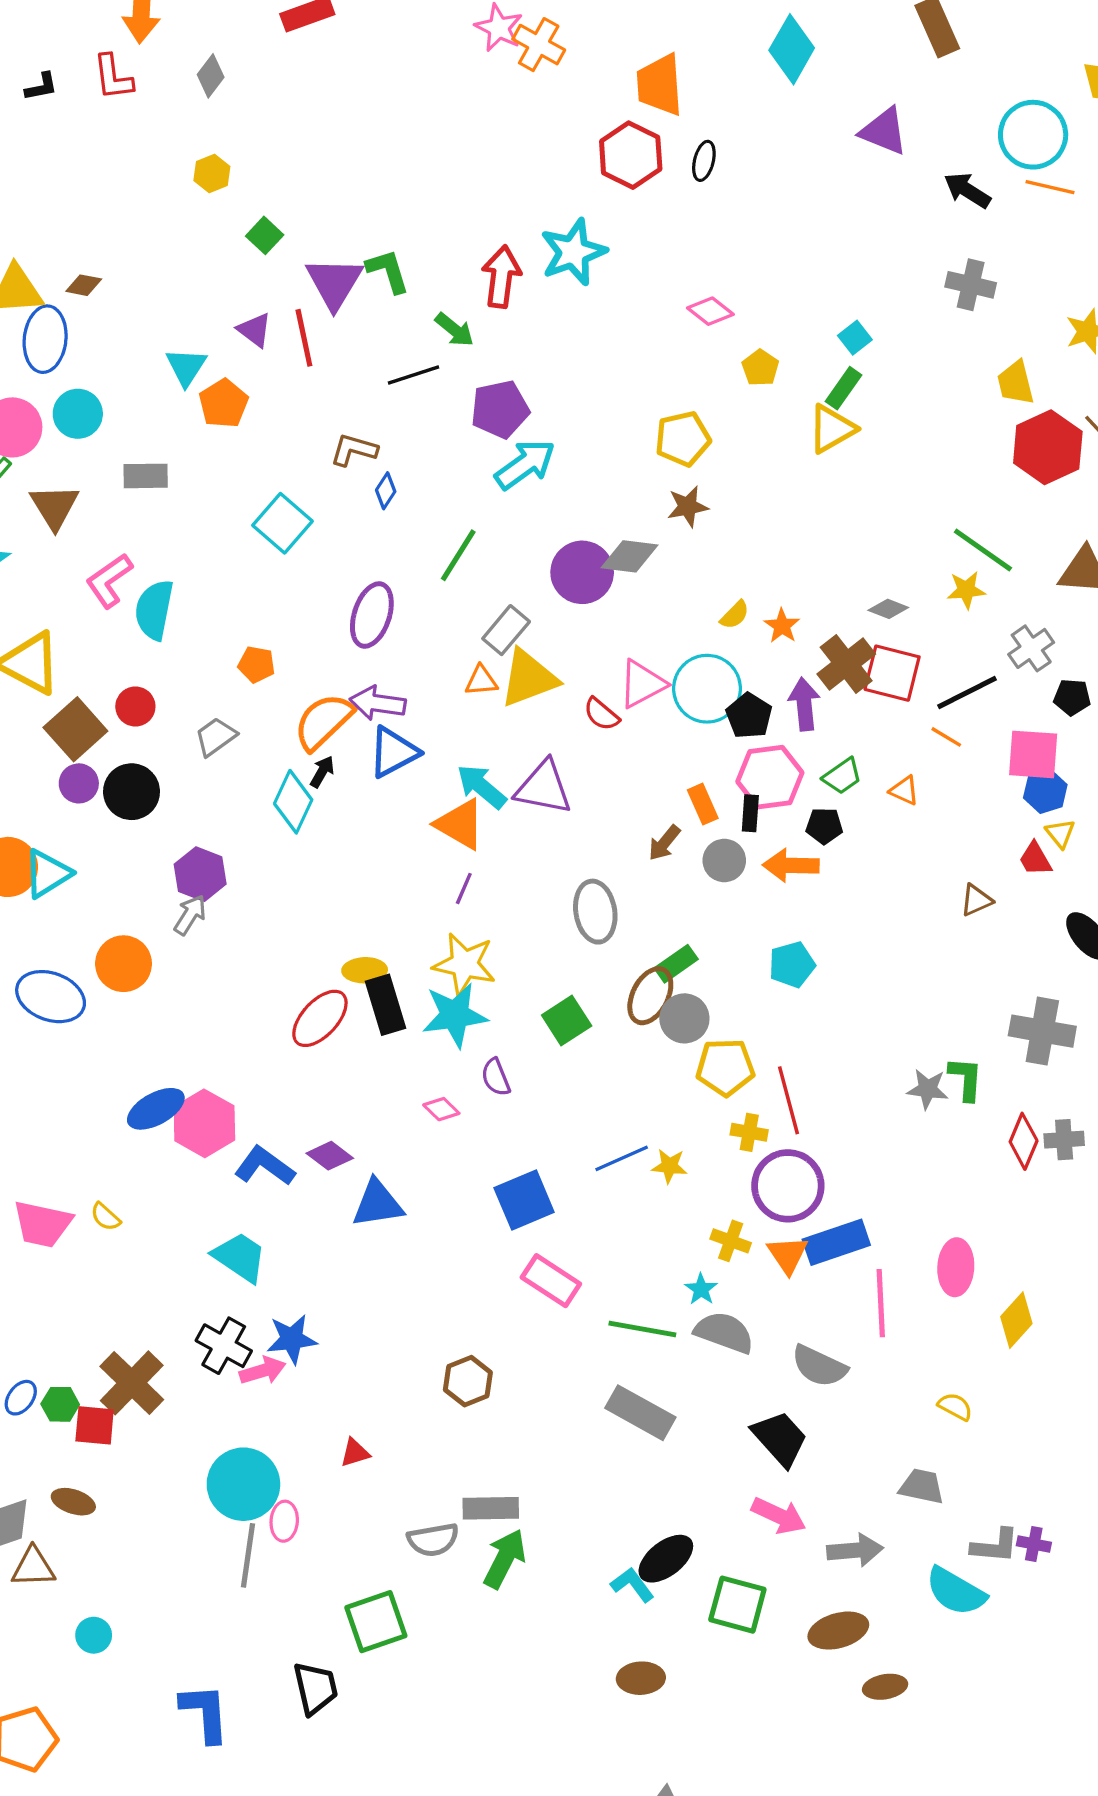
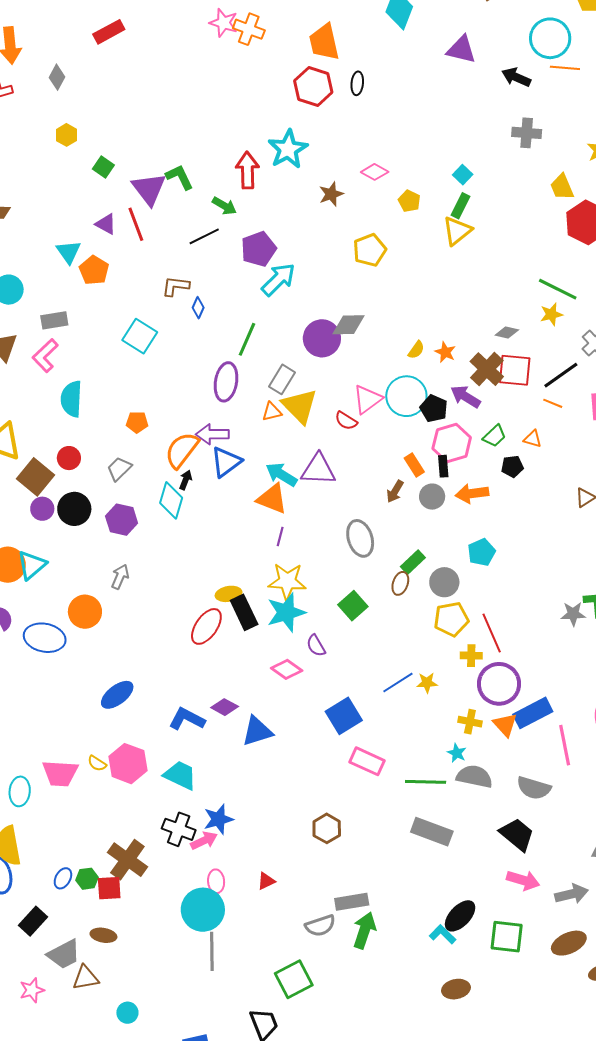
brown star: (688, 507) -> (331, 194), moved
pink L-shape: (109, 581) -> (45, 356), moved
purple ellipse: (372, 615) -> (226, 382), moved
yellow triangle: (529, 678) -> (300, 406), turned -45
purple arrow: (804, 704) -> (465, 397), turned -44
black pentagon: (824, 826) -> (512, 466), moved
purple hexagon: (200, 874) -> (122, 520), moved
brown ellipse: (650, 996) -> (400, 583), size x0.7
gray circle: (684, 1018) -> (444, 582), moved
pink diamond: (441, 1109) -> (287, 669), size x1.4
pink hexagon: (204, 1123) -> (128, 764), moved
pink ellipse: (284, 1521) -> (216, 881), moved

